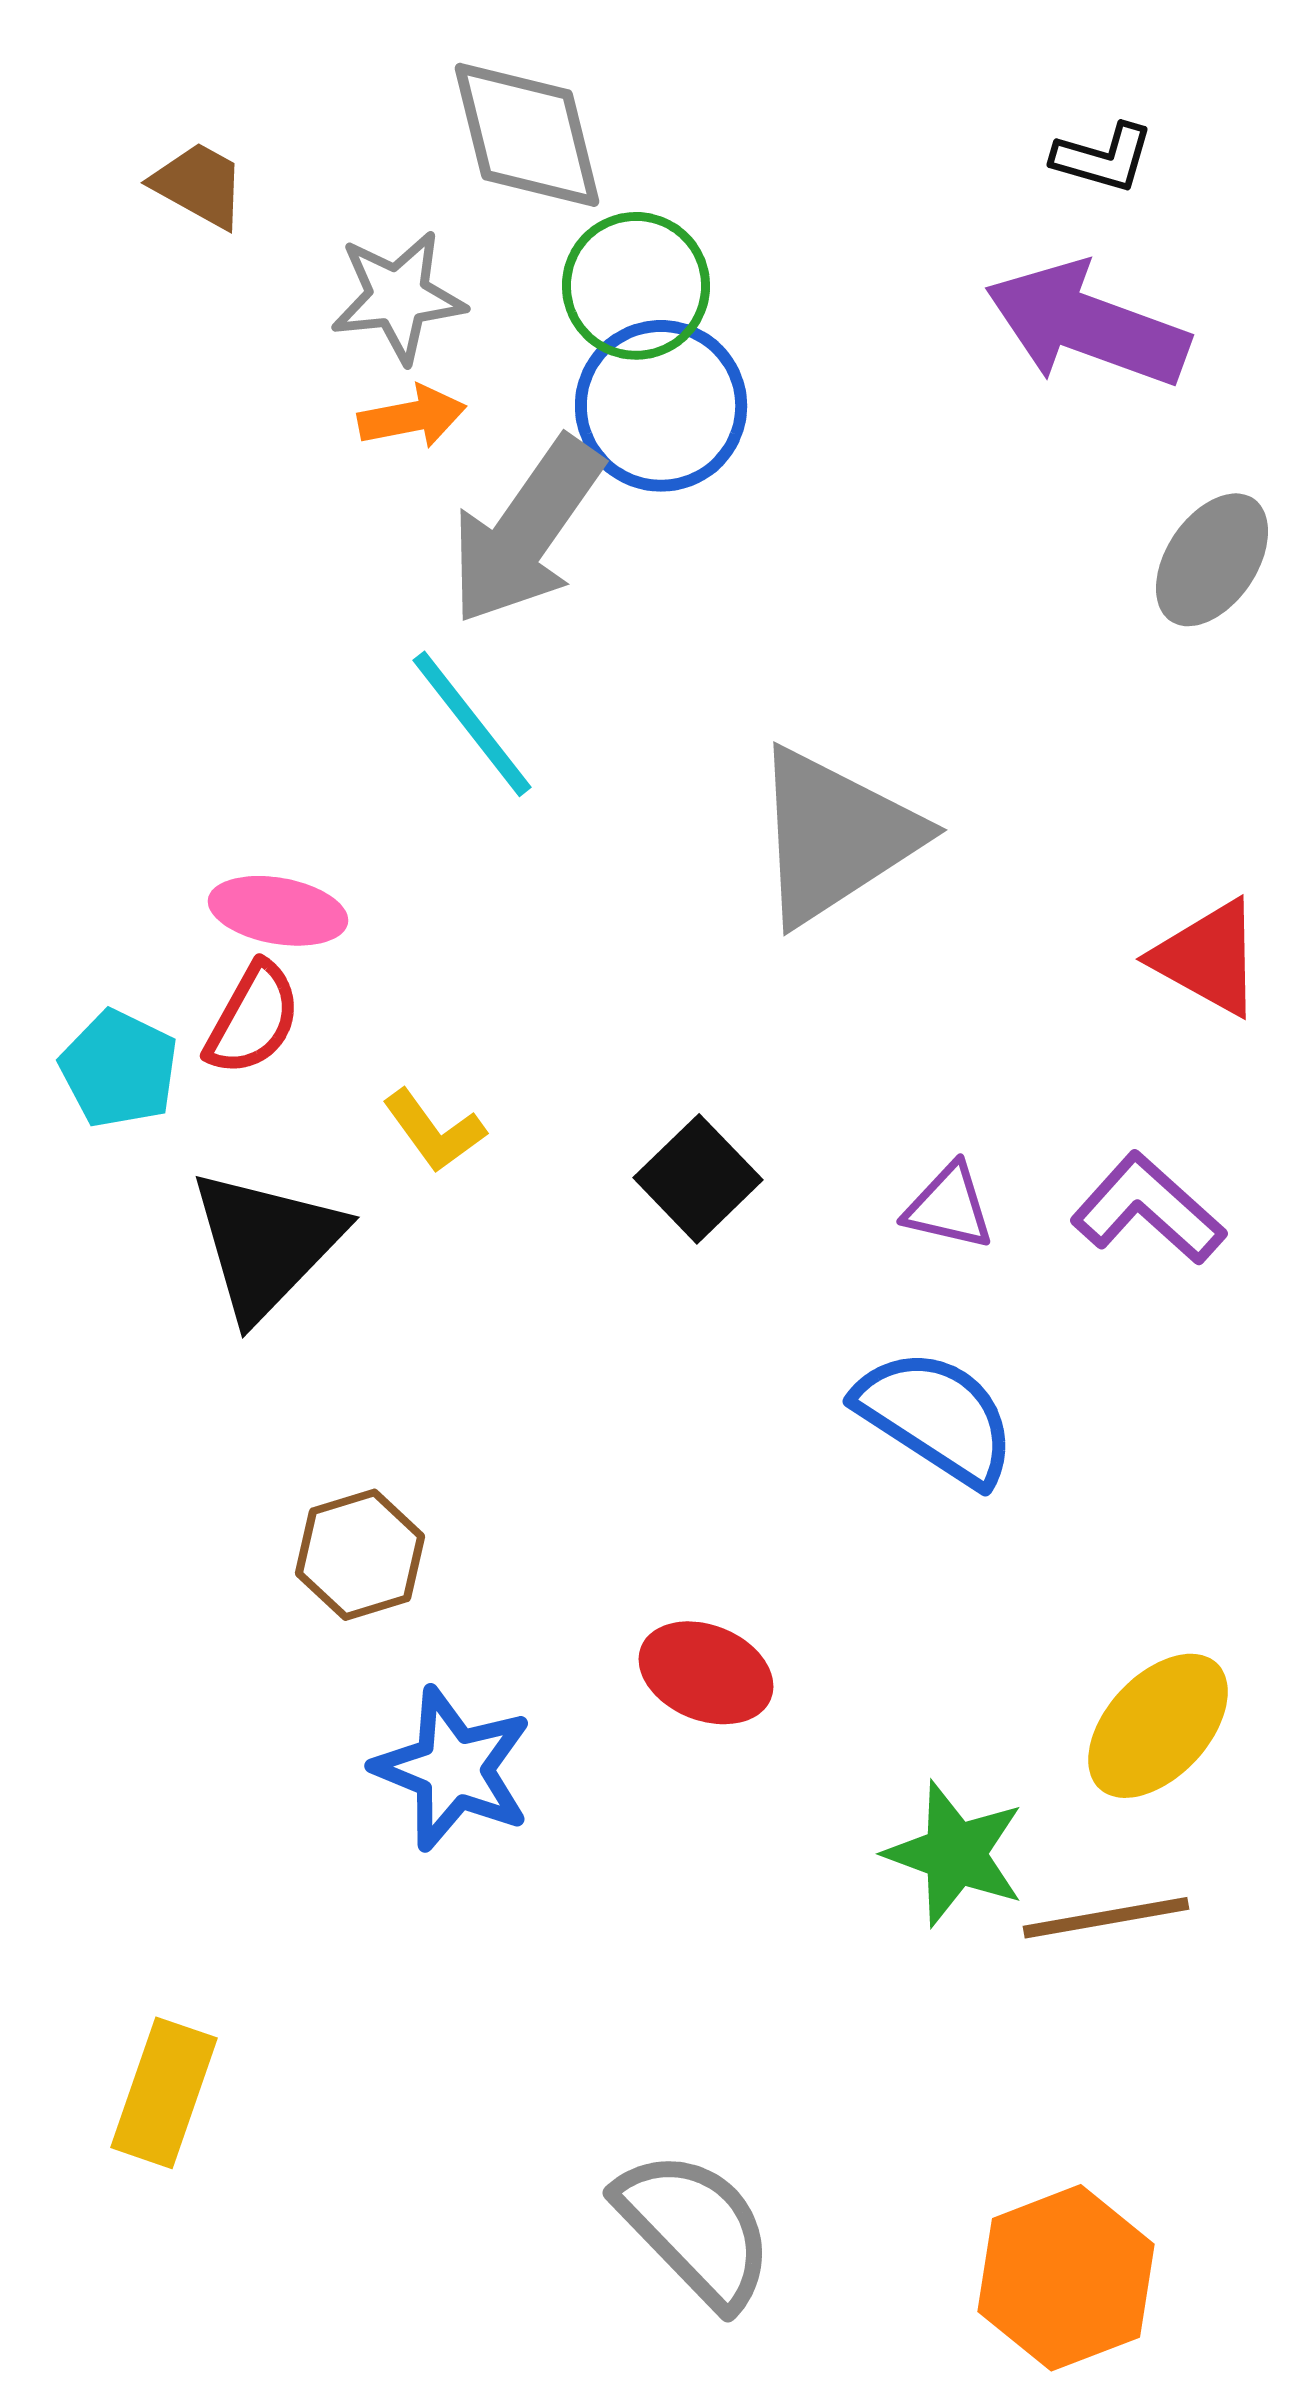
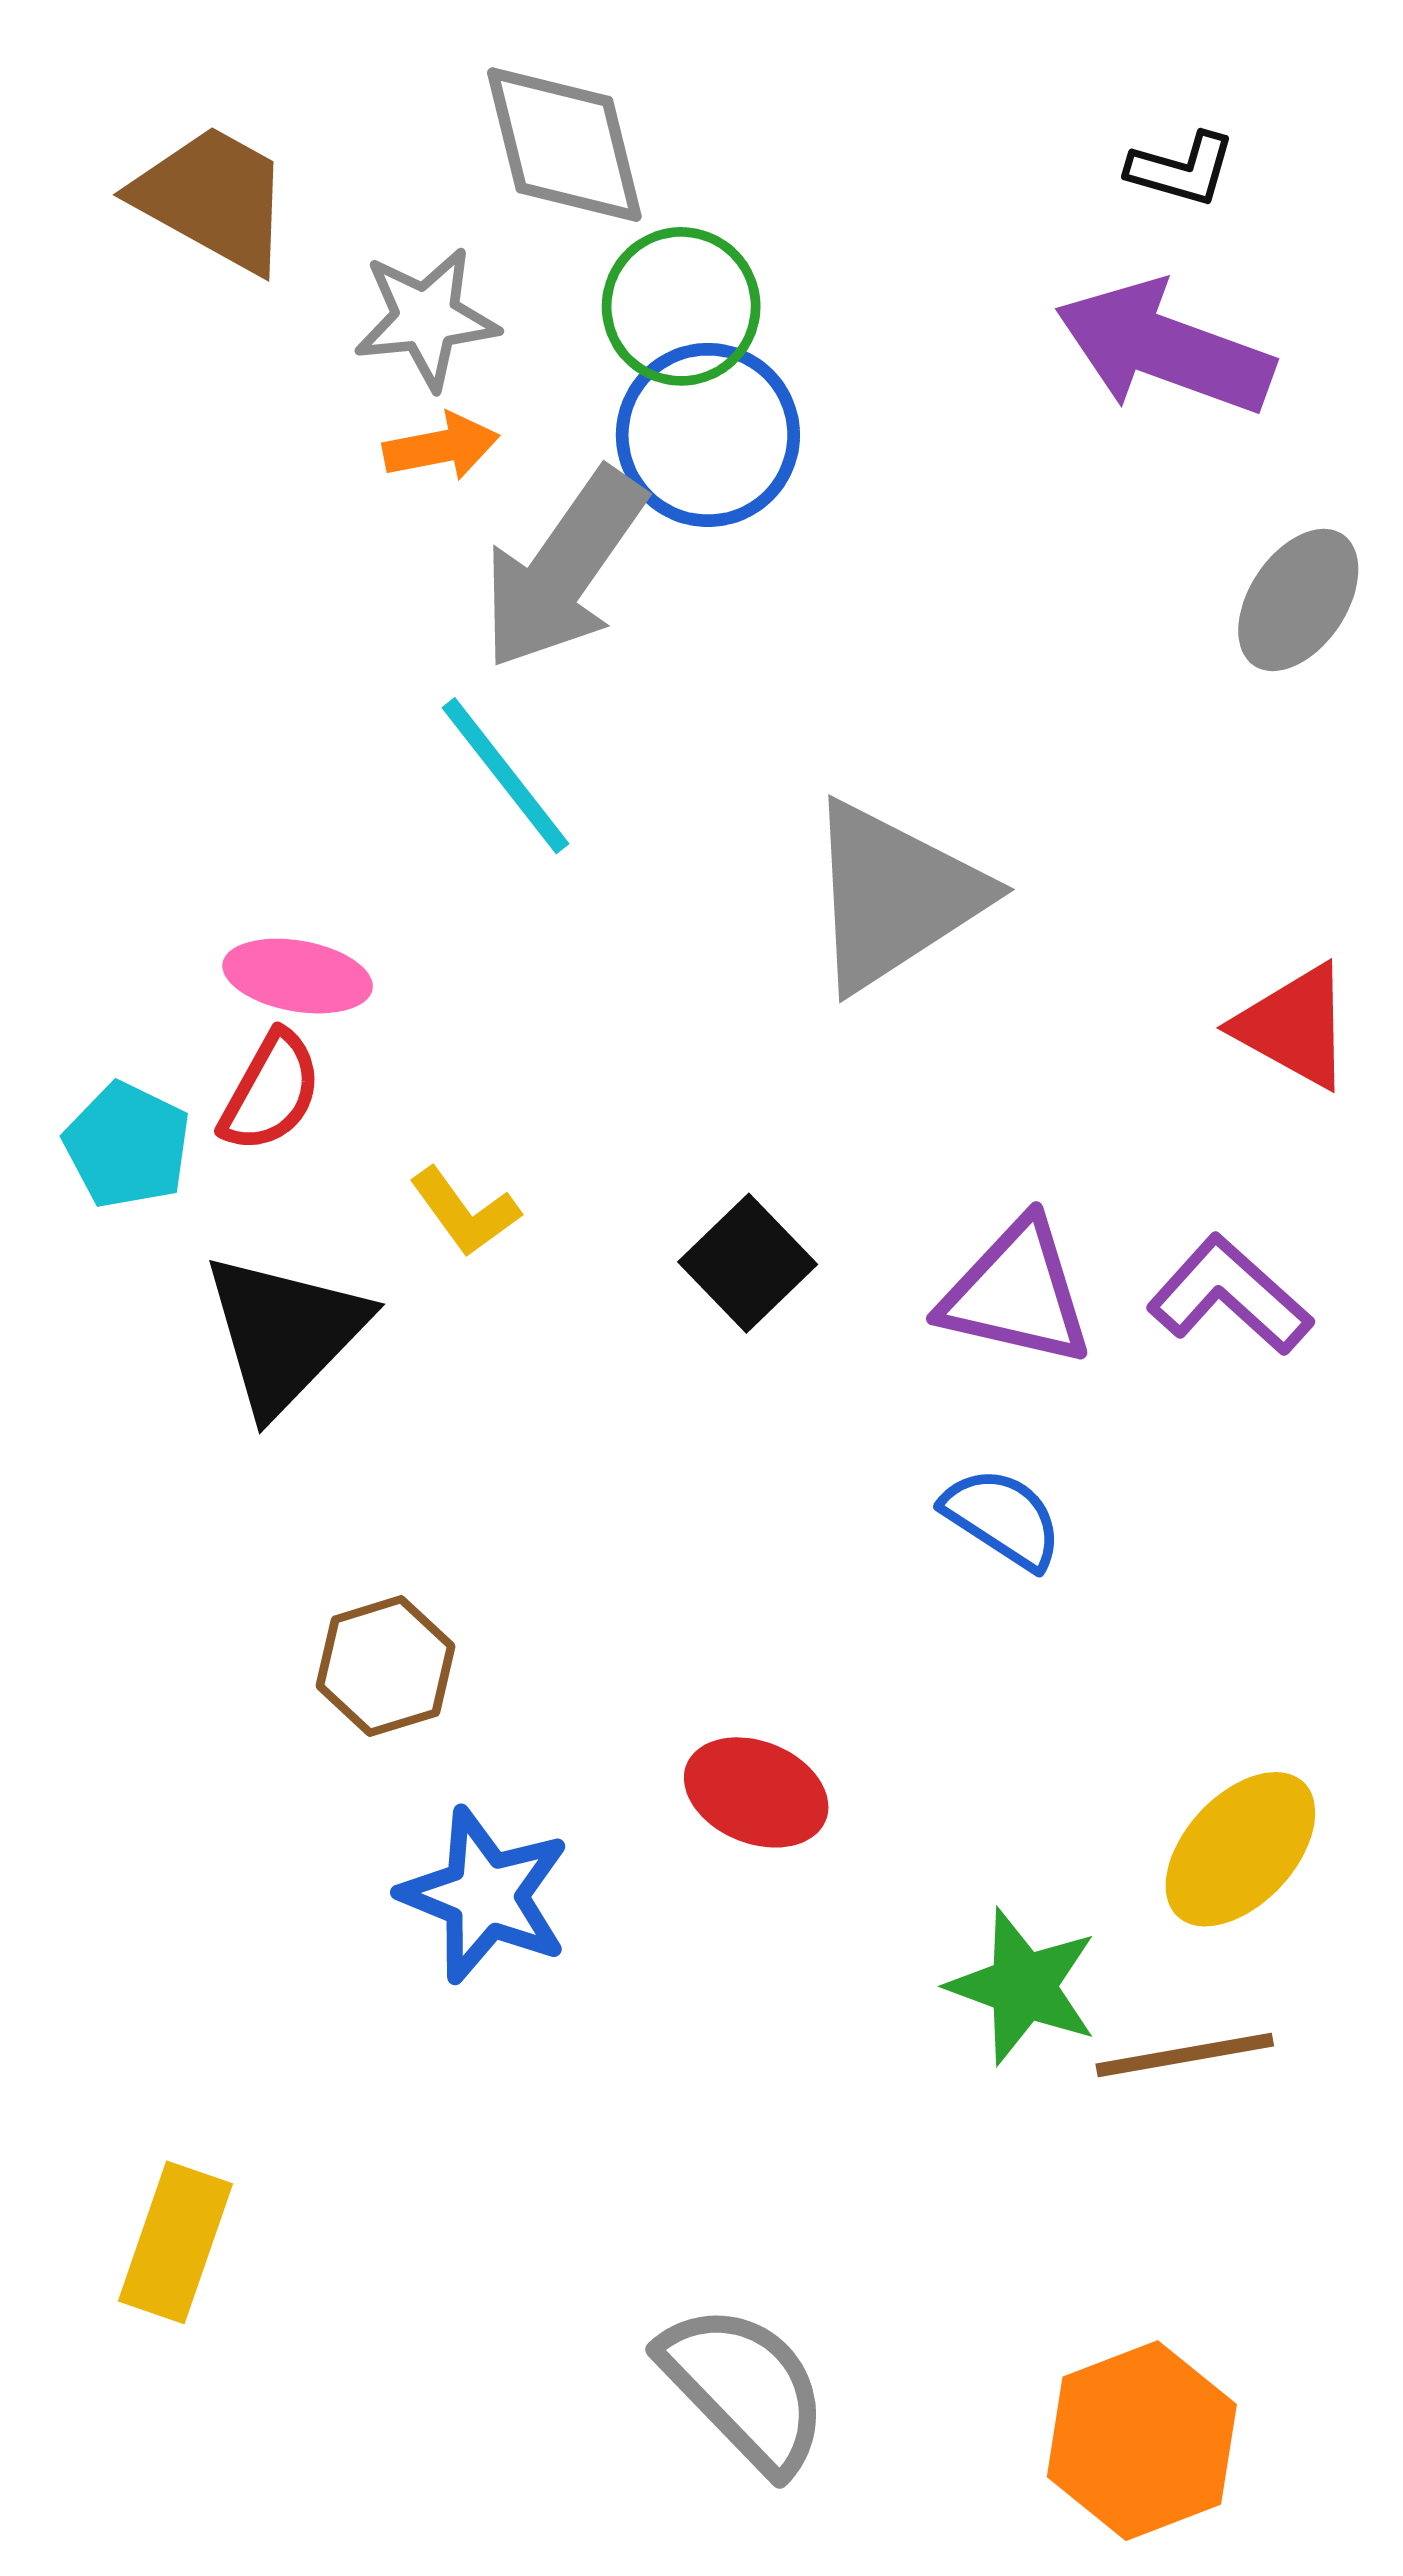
brown trapezoid: (199, 185) -> (213, 198), size x1.6
purple triangle: (949, 1207) -> (1016, 1293), size x1.6
blue semicircle: (936, 1417) -> (1003, 1518), size x0.7

